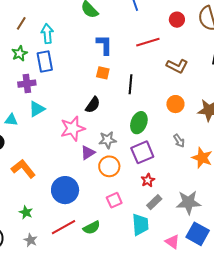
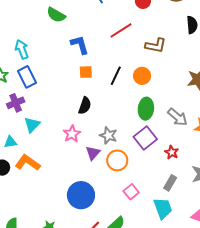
black line: (131, 84) -> (116, 76), turned 36
orange circle: (175, 104) -> (142, 76), moved
green ellipse: (139, 123) -> (146, 109), moved
pink star: (73, 129) -> (72, 134), size x0.7
gray star: (108, 140) -> (108, 135), turned -30
gray arrow: (179, 141) -> (178, 117), size x1.5
orange L-shape: (23, 169) -> (28, 163), moved
red star: (148, 180) -> (172, 152), moved

